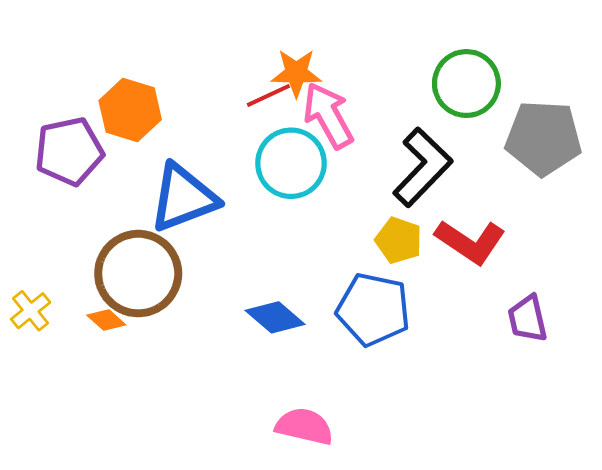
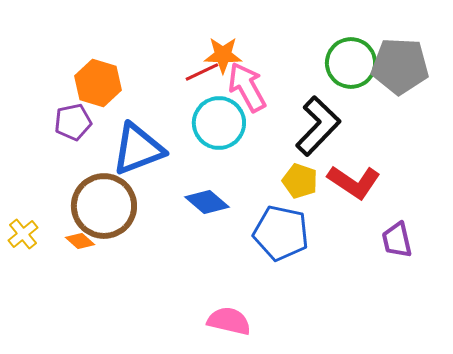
gray pentagon: (543, 138) -> (400, 66), moved
purple pentagon: (69, 151) -> (73, 122), moved, size x0.7
blue diamond: (275, 317) -> (207, 202), moved

